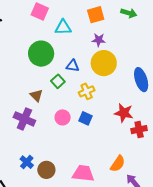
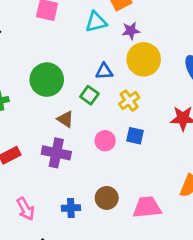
cyan triangle: (63, 27) -> (96, 22), moved
green circle: (41, 54) -> (47, 80), moved
blue cross: (27, 162) -> (71, 208), turned -32
brown circle: (46, 170) -> (107, 198), moved

